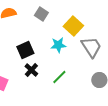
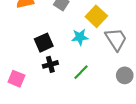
black cross: (31, 70) -> (50, 64), turned 32

